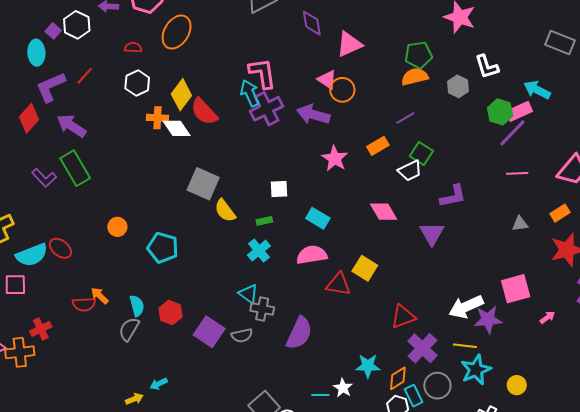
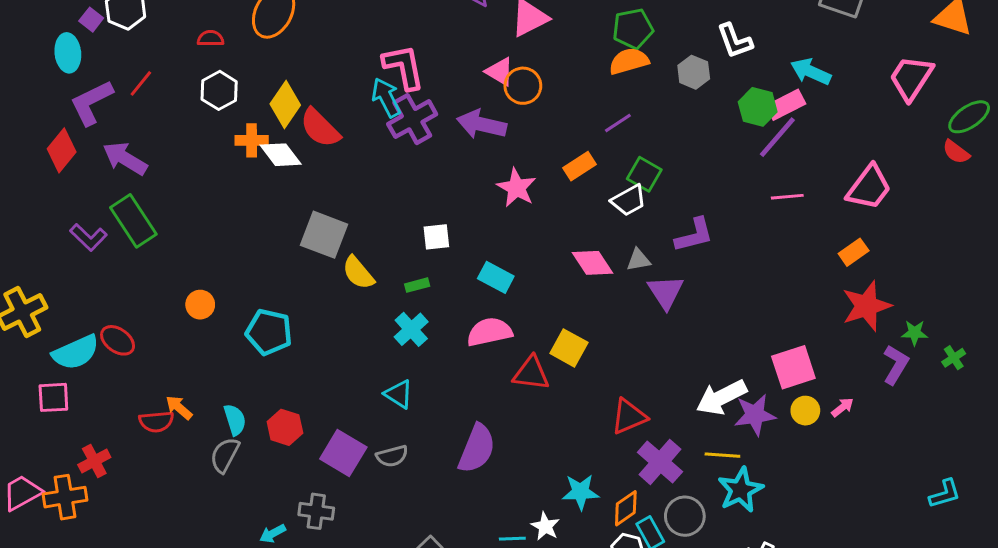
gray triangle: (520, 224) -> (639, 260), moved
gray cross: (262, 309) -> (316, 511), moved
yellow circle: (517, 385) -> (805, 411), moved

